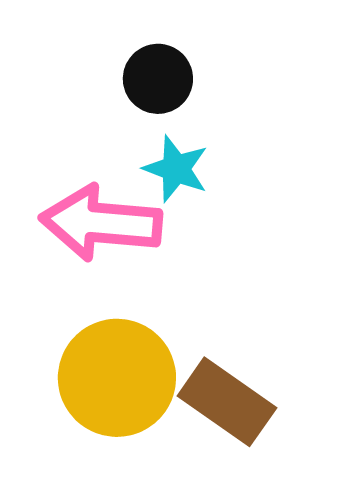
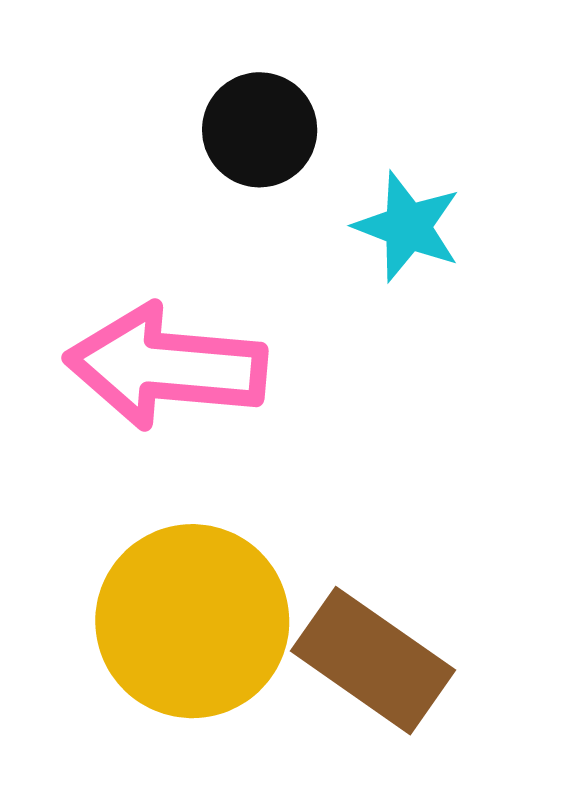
cyan star: (176, 169) -> (408, 227), moved

